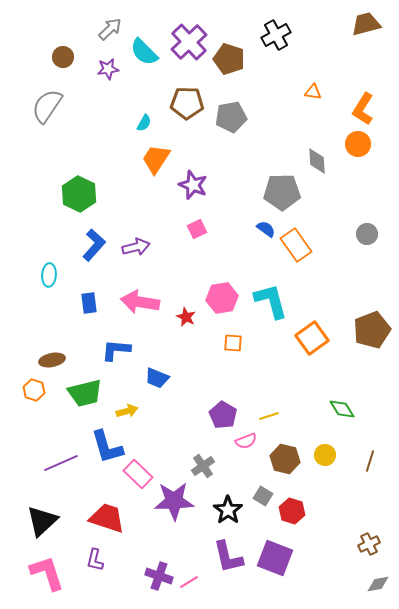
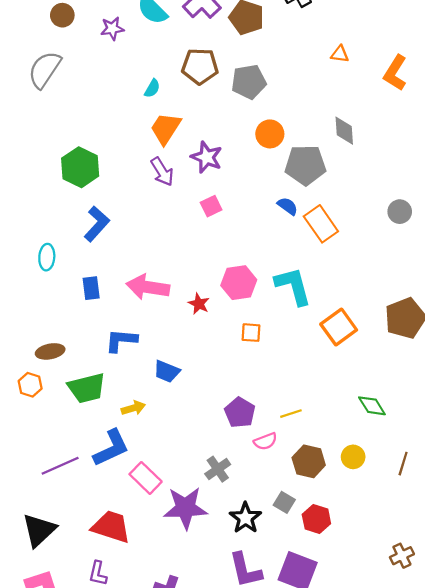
orange circle: (358, 144) -> (270, 134), moved
purple arrow: (136, 247) -> (162, 172), moved, turned 72
blue L-shape: (107, 447) -> (111, 448), turned -99

